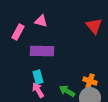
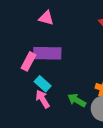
pink rectangle: (18, 32) -> (29, 61), moved
cyan rectangle: (38, 77) -> (43, 84), turned -32

